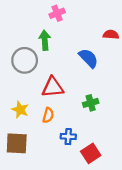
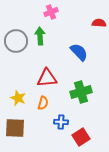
red semicircle: (111, 35) -> (99, 23), moved
gray circle: (25, 60) -> (16, 41), moved
green cross: (91, 103) -> (81, 92), size x1.5

